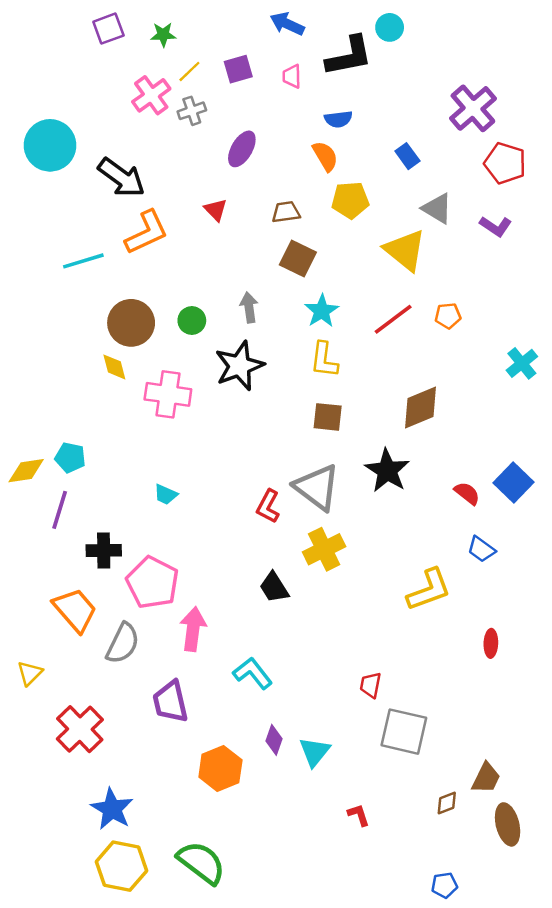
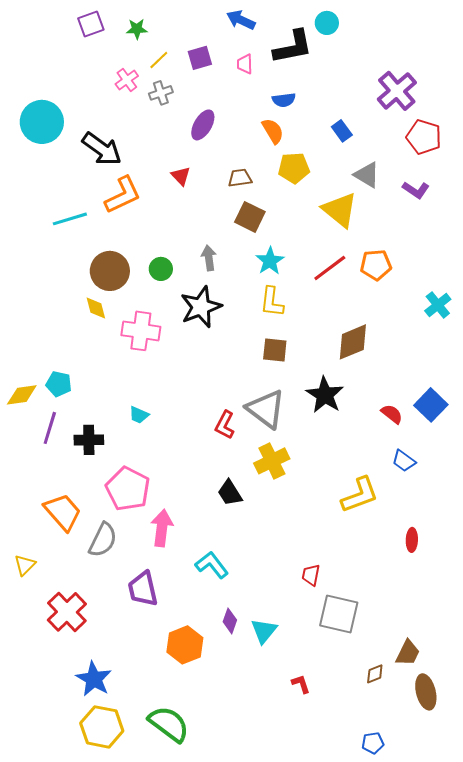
pink cross: (151, 95) -> (127, 80), size x0.7
orange pentagon: (448, 316) -> (376, 265), size x1.4
black cross: (104, 550) -> (89, 440), moved

